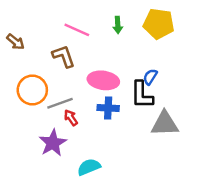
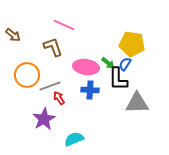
yellow pentagon: (159, 24) -> (132, 44), moved
green arrow: (118, 25) -> (108, 63), moved, turned -48

